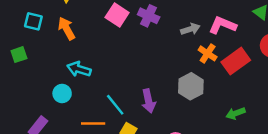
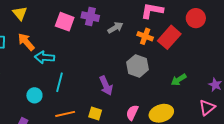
gray arrow: (190, 29) -> (115, 28), moved
cyan arrow: (79, 69) -> (44, 57), moved
cyan line: (115, 105) -> (60, 82), moved, turned 66

